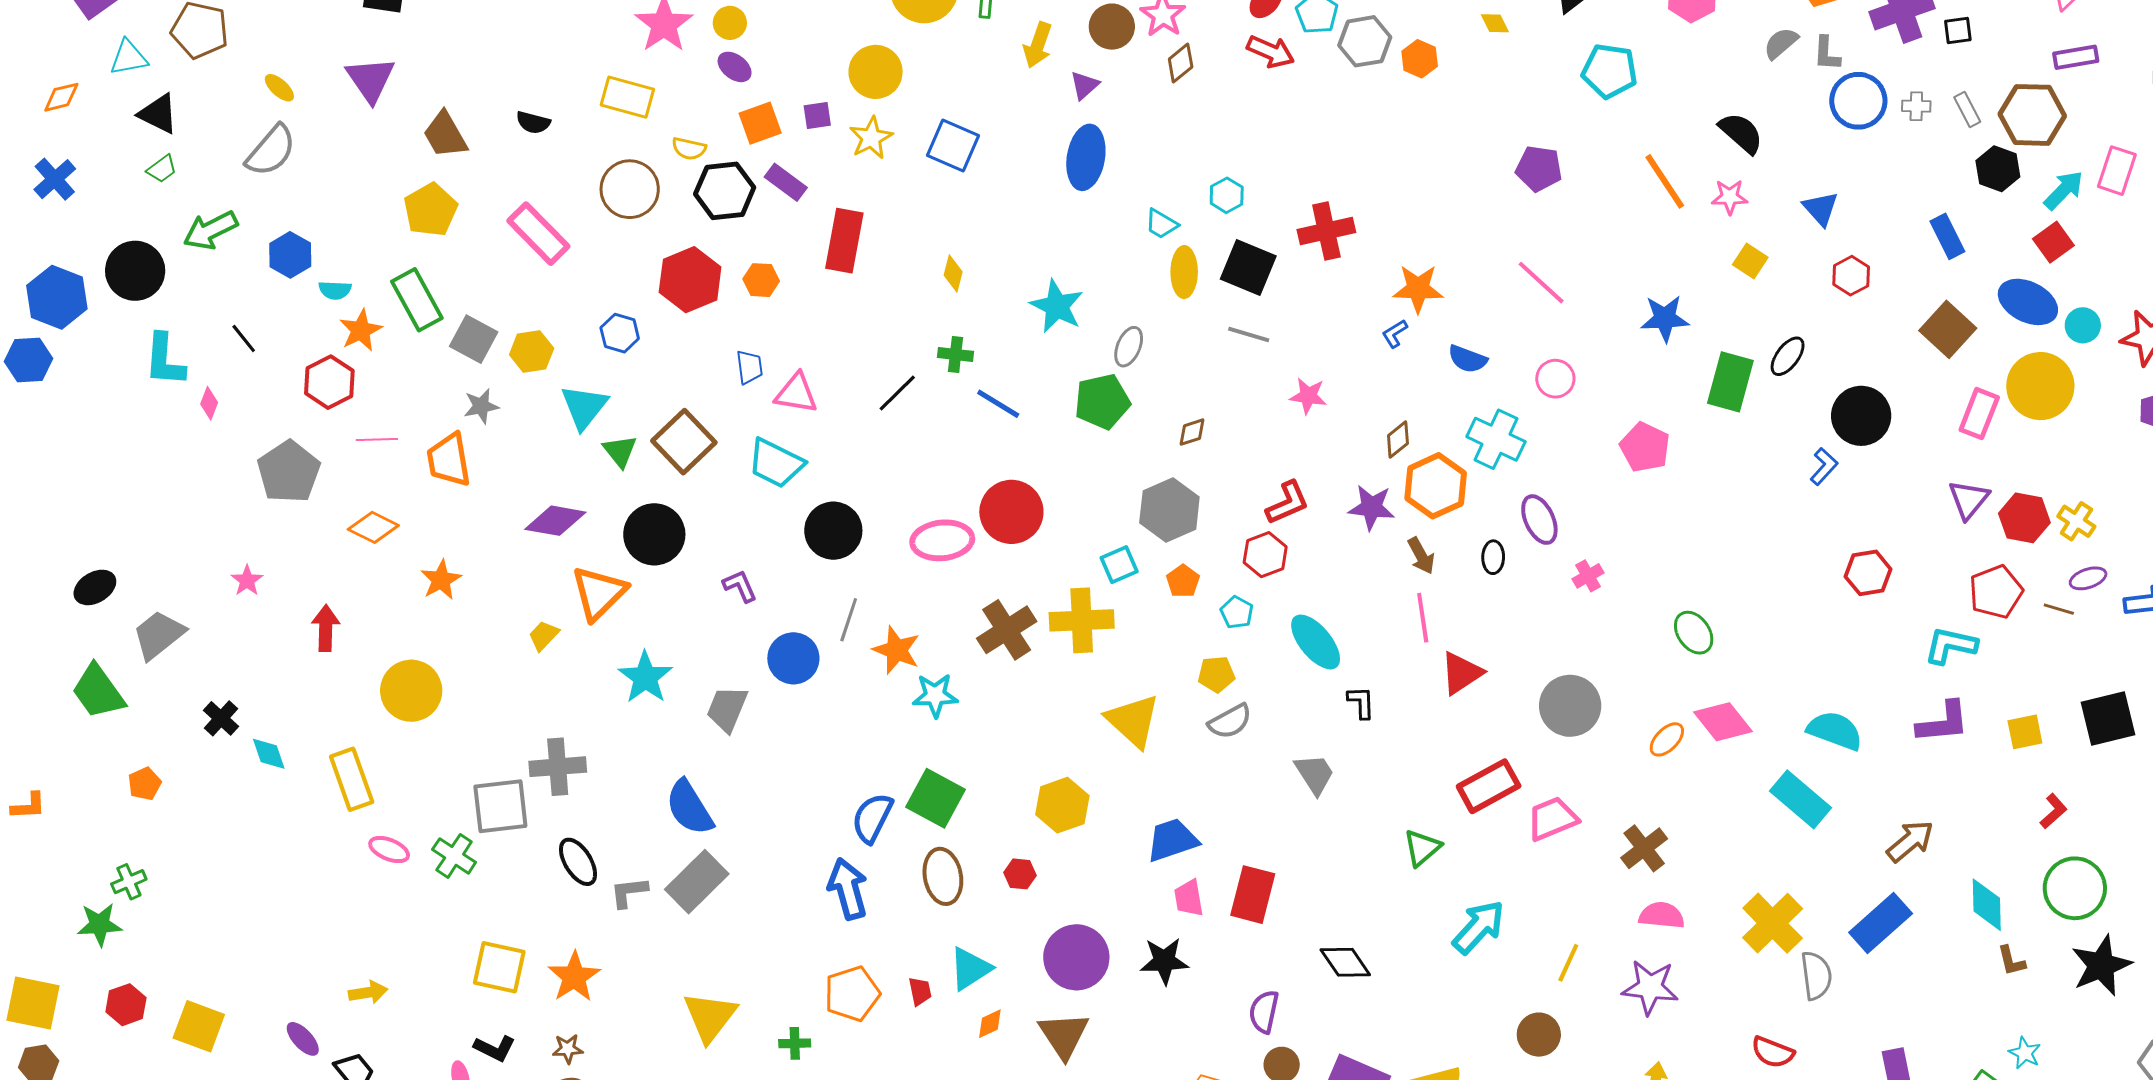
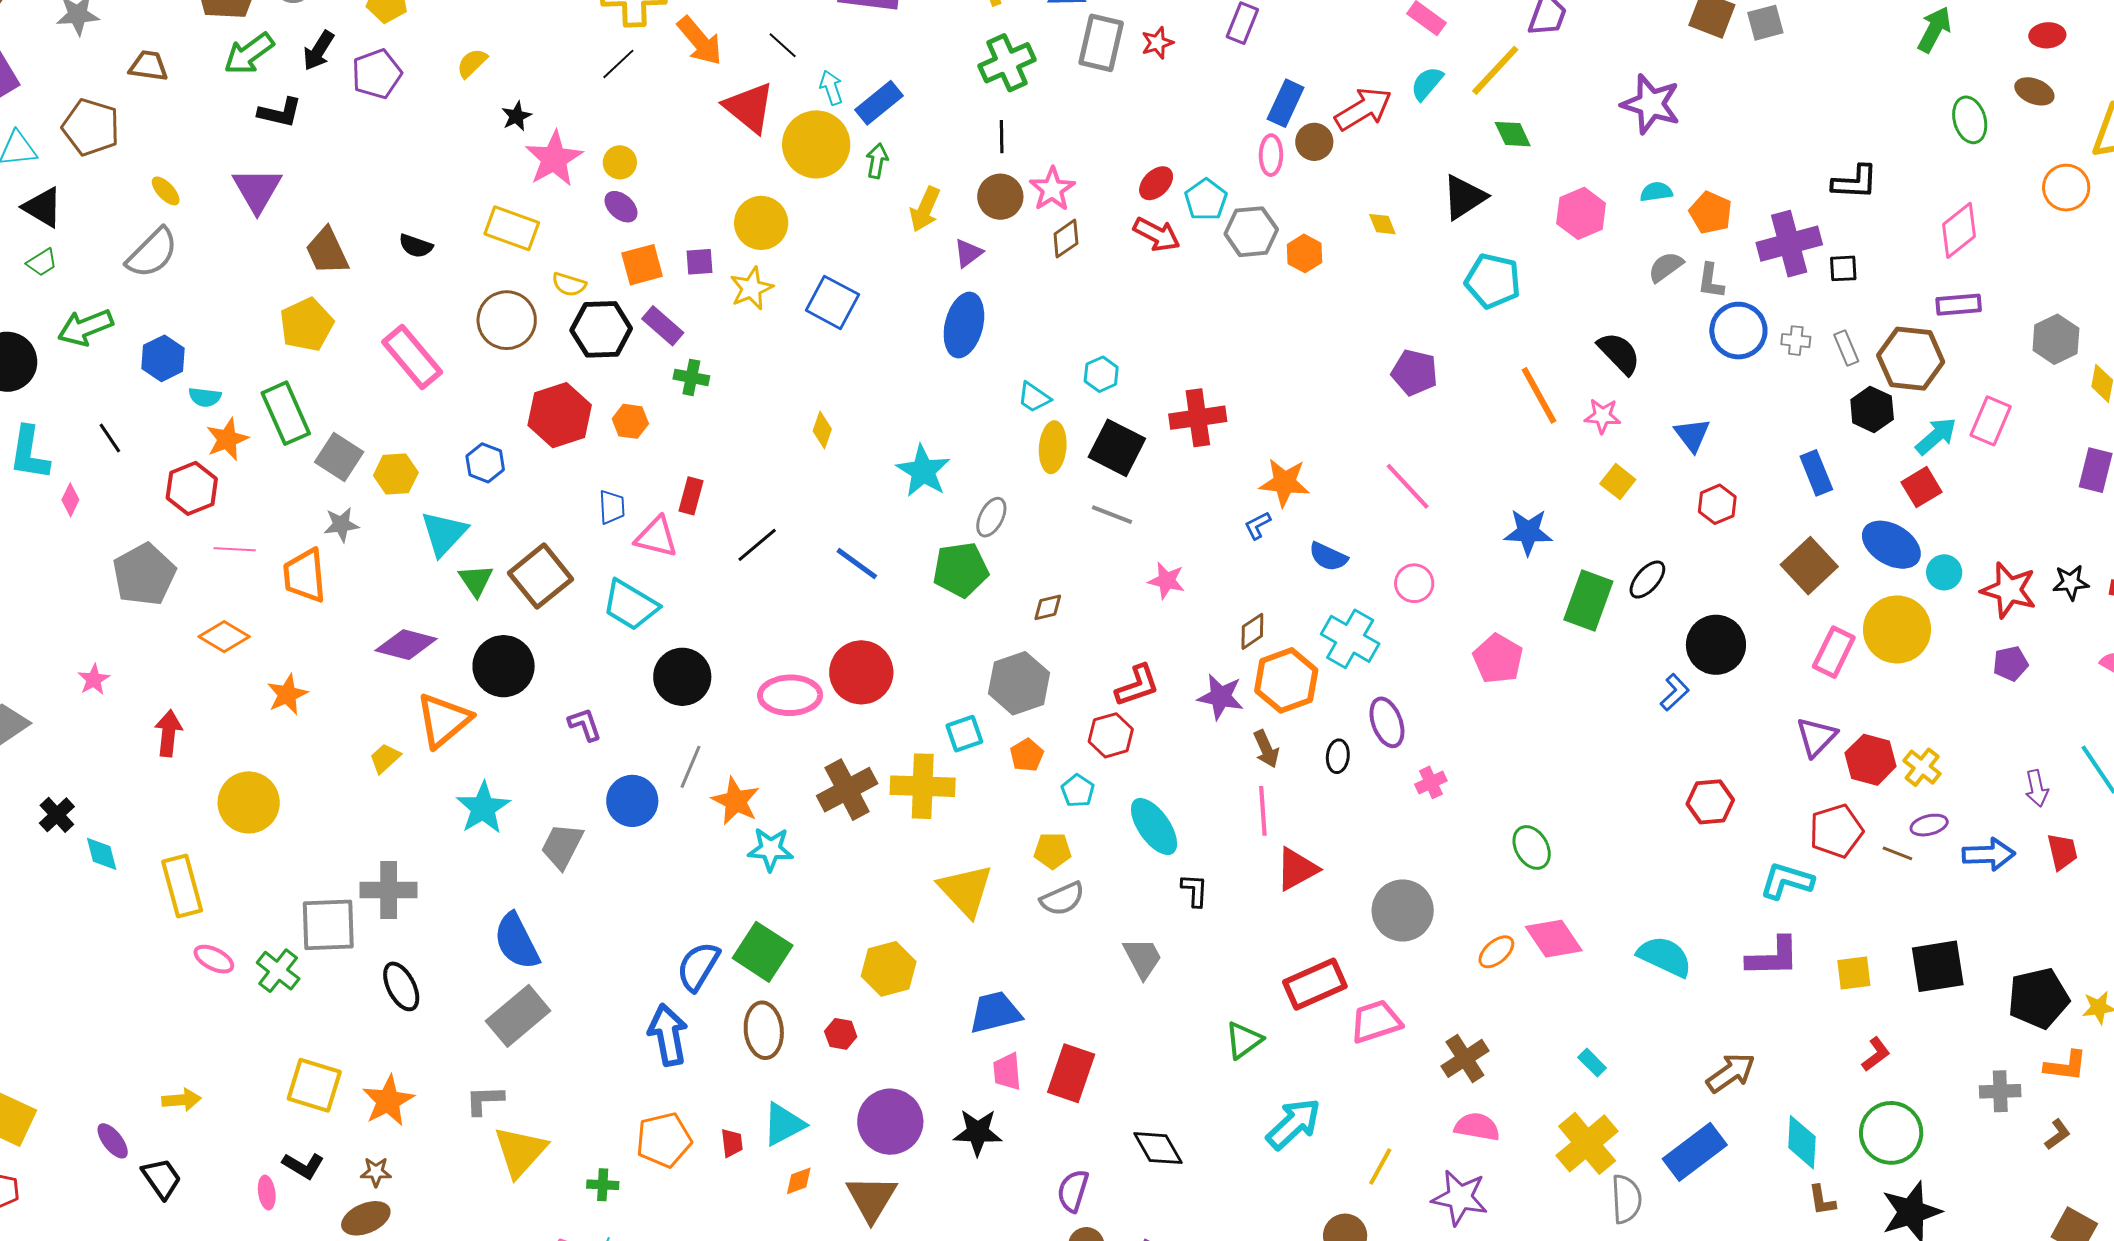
red rectangle: (844, 241) -> (691, 496), moved, size x0.6
green cross: (956, 354) -> (691, 377), moved
cyan rectangle: (1800, 799) -> (1592, 1063), moved, size x0.5
gray L-shape: (629, 892) -> (485, 1100), moved

